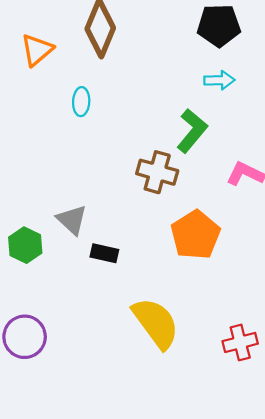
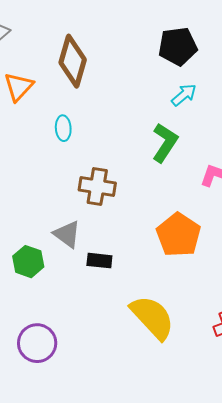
cyan arrow: (219, 80) -> (184, 95), turned -32
brown cross: (157, 172) -> (97, 187), moved

